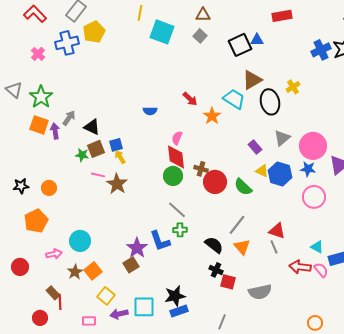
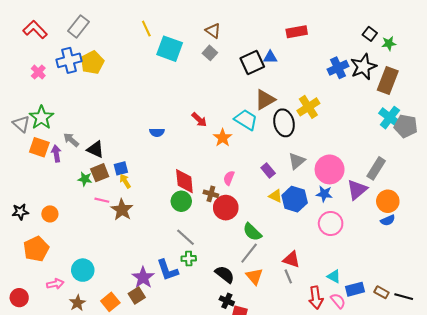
yellow line: (140, 13) -> (146, 29), turned -35
brown triangle: (203, 15) -> (213, 31), turned 35
yellow pentagon: (94, 32) -> (92, 62), moved
yellow cross: (293, 87) -> (308, 107), size x1.5
gray triangle: (14, 90) -> (21, 124), moved
gray arrow: (69, 118) -> (71, 140), turned -84
pink semicircle: (177, 138) -> (229, 178), moved
green semicircle: (243, 187) -> (252, 232), moved
red arrow: (300, 267) -> (316, 298), turned -105
orange square: (93, 271) -> (110, 302), moved

